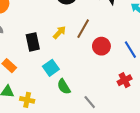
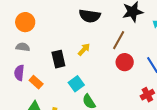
brown line: (83, 29) -> (119, 40), moved

